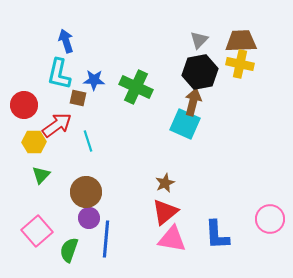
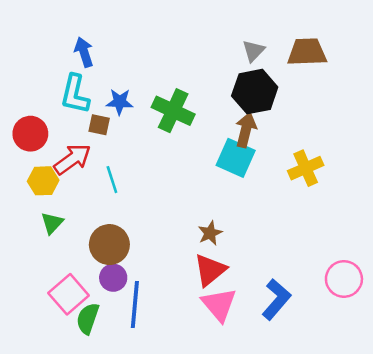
yellow cross: (240, 64) -> (306, 168), moved, turned -36
pink square: (37, 231) -> (69, 294), moved
blue L-shape: (217, 235) -> (276, 299), turned -136
pink triangle: (172, 239) -> (219, 304), turned 40

